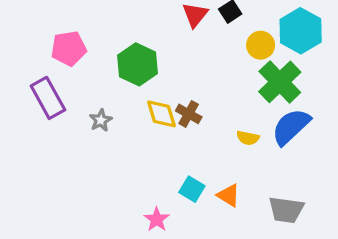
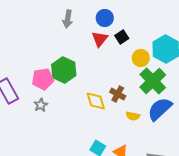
pink pentagon: (69, 48) -> (43, 79), moved
yellow diamond: (161, 114) -> (96, 101), moved
brown cross: (189, 114) -> (118, 94), moved

